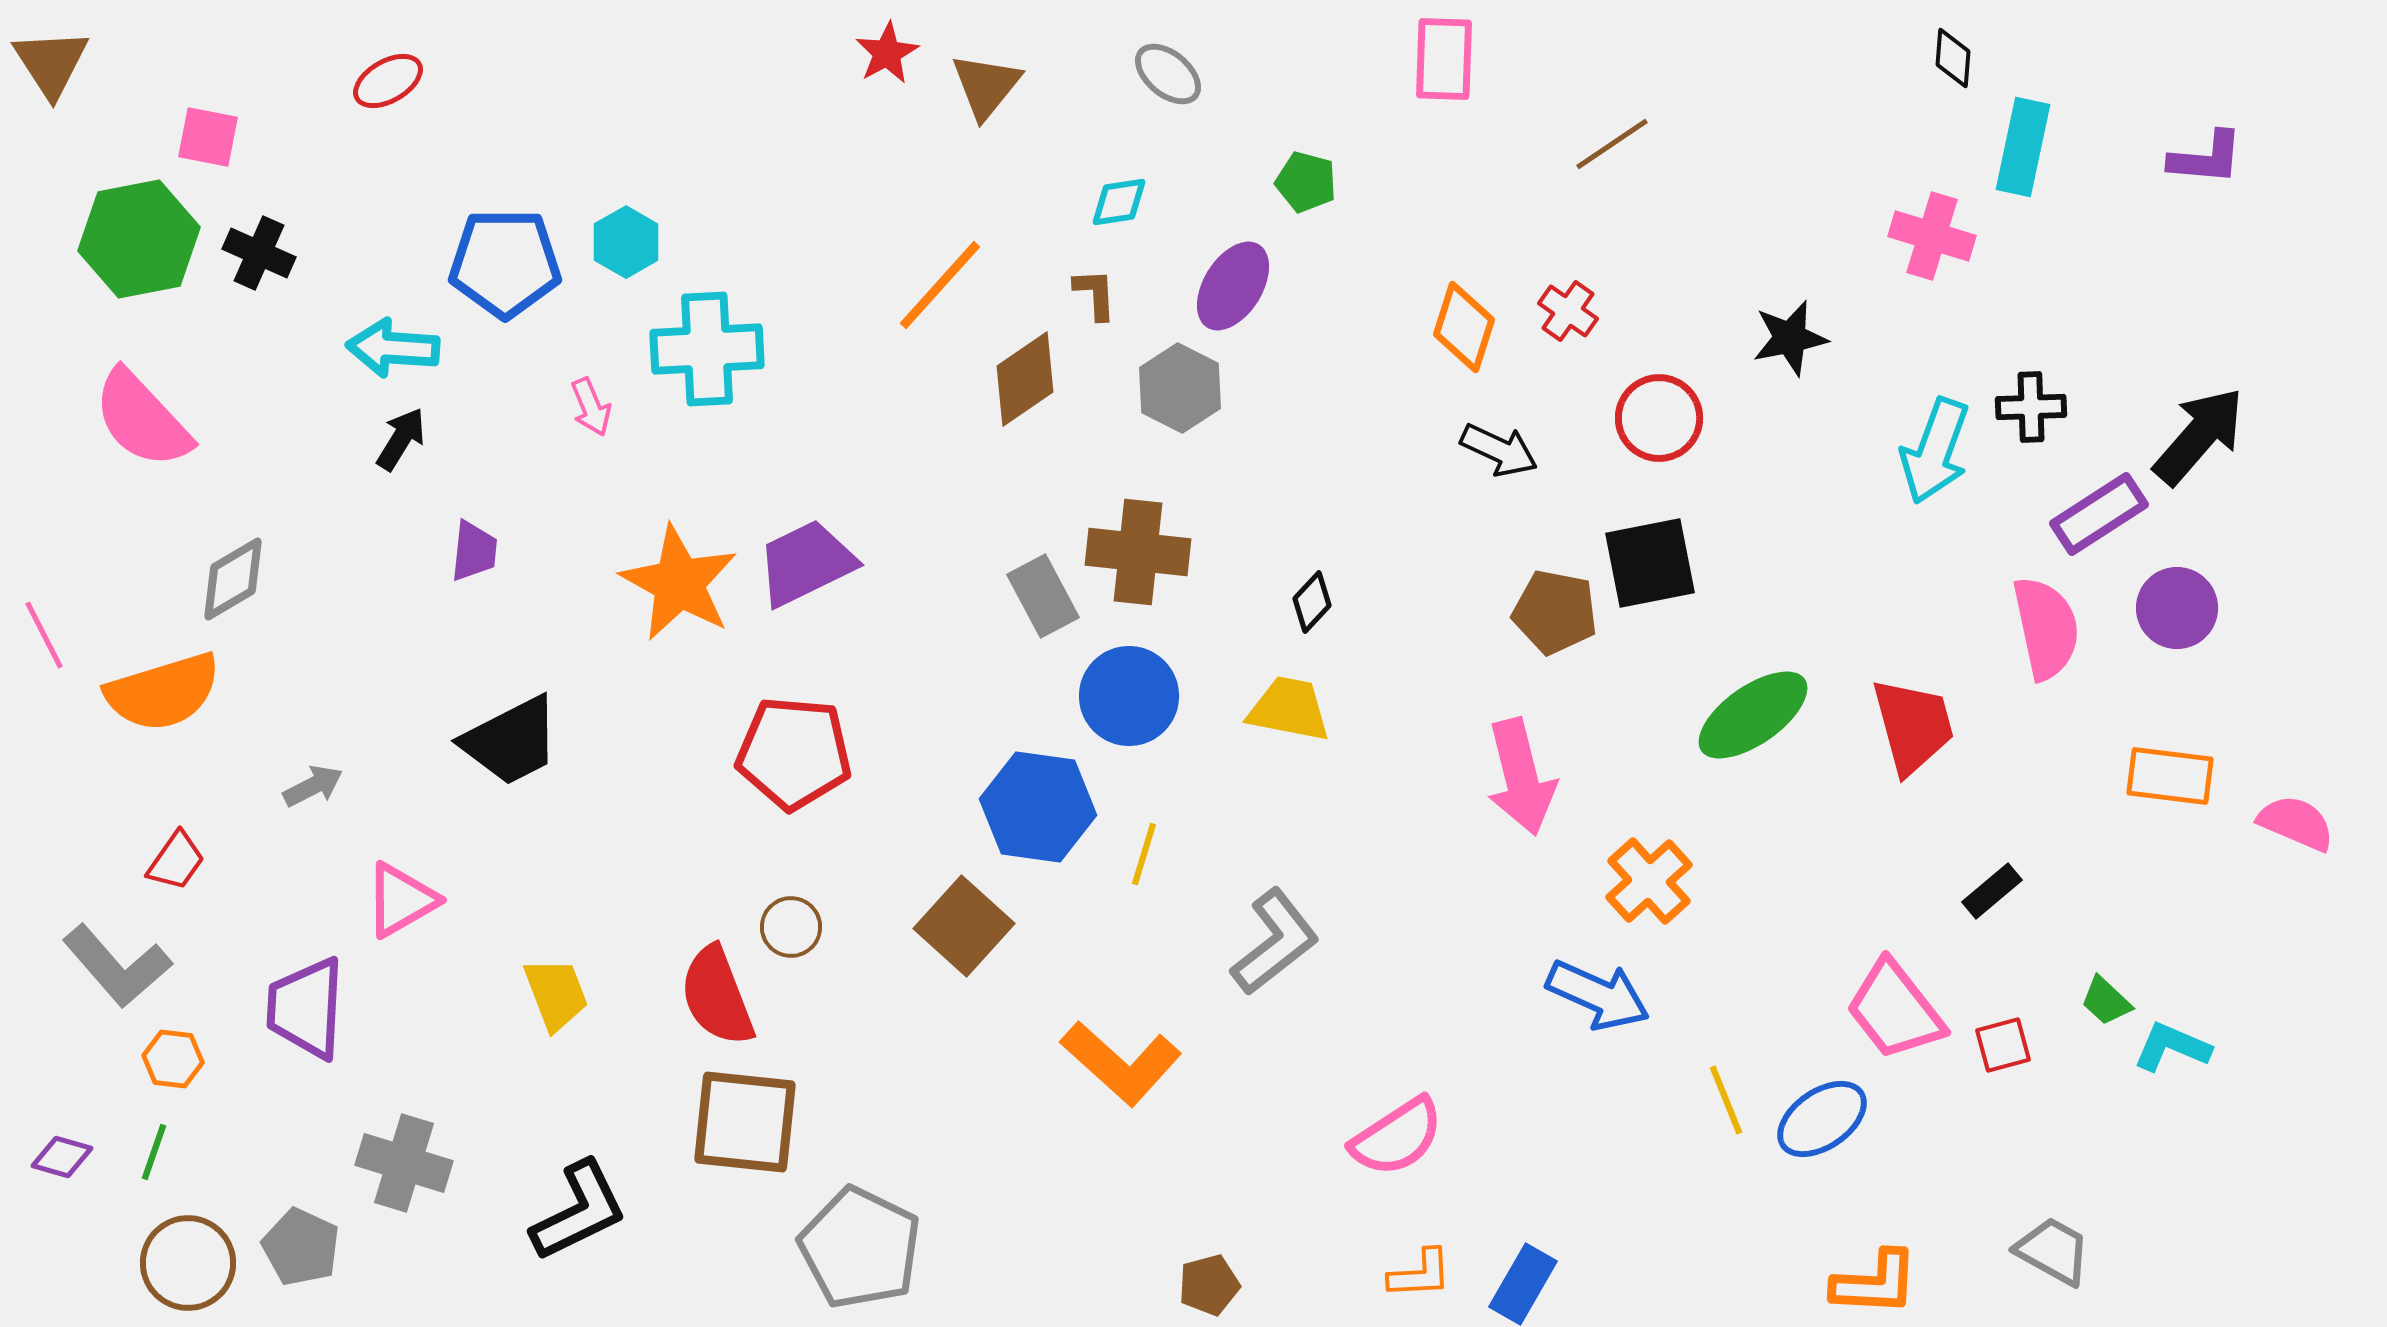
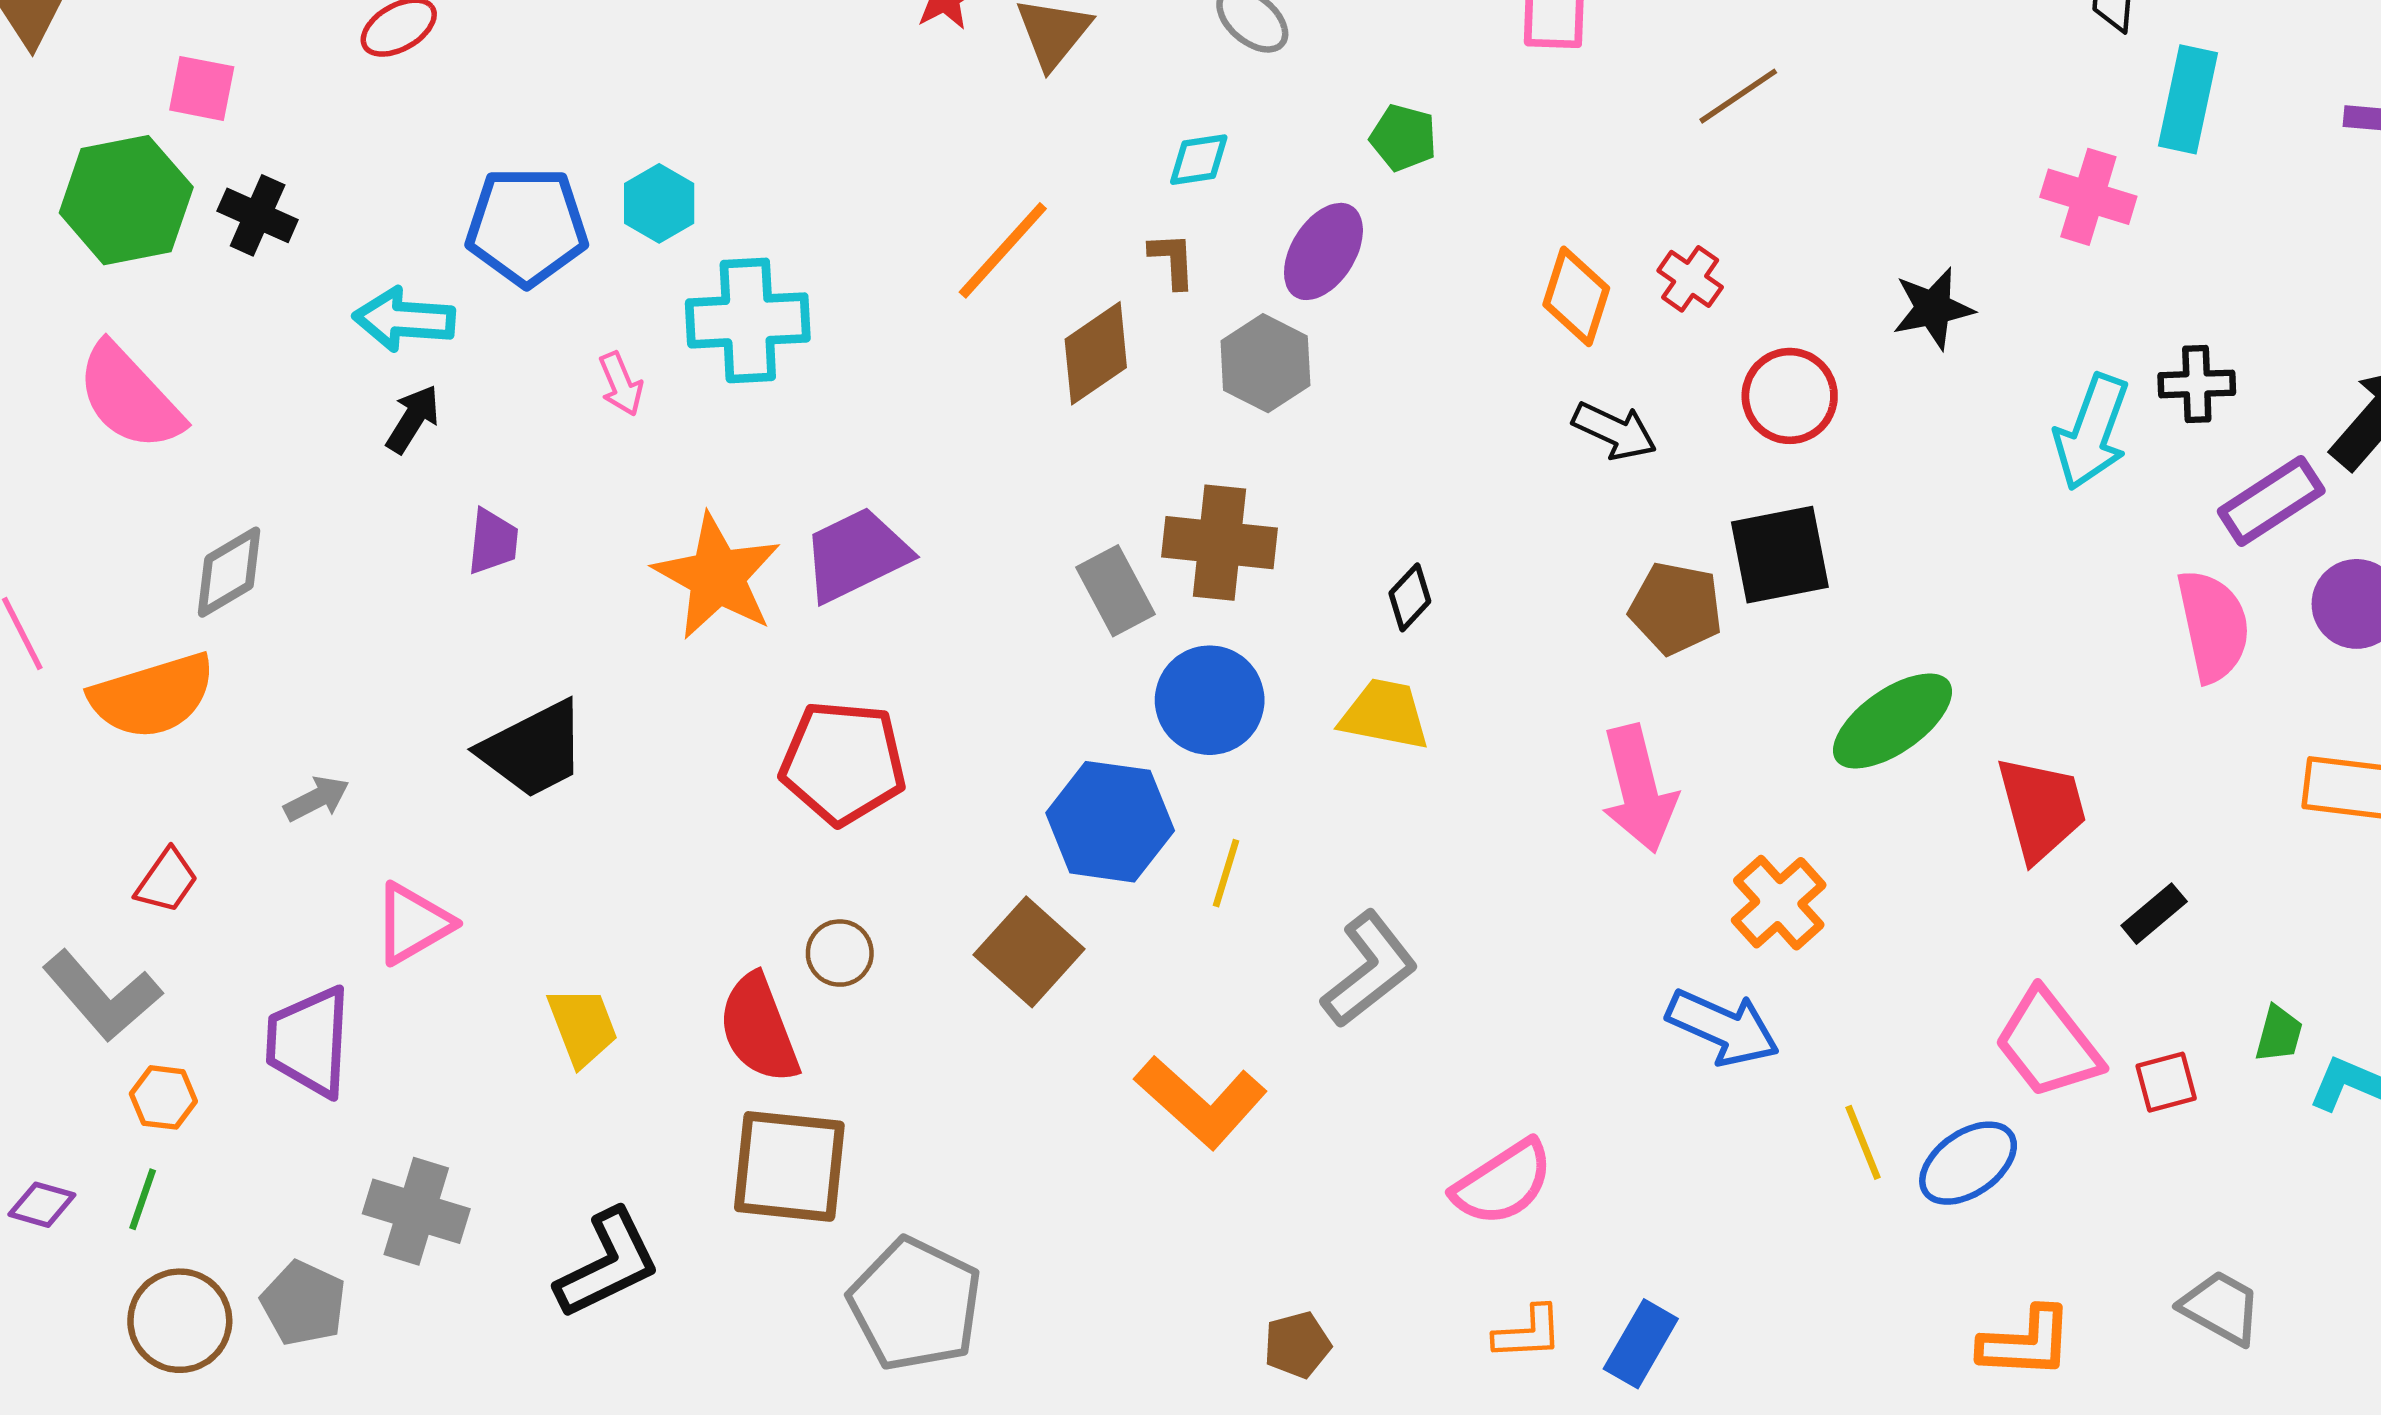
red trapezoid: (1913, 726) -> (2041, 809), moved
green trapezoid: (2106, 1001) -> (2279, 1034), turned -118

